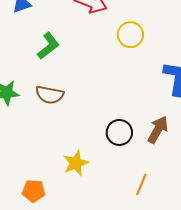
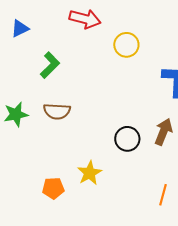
orange line: (141, 184) -> (163, 195), moved
orange pentagon: (34, 191) -> (53, 188), moved

